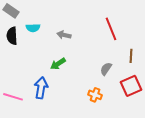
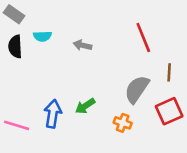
green arrow: (58, 64) -> (85, 106), moved
gray semicircle: (106, 69) -> (137, 89), size x1.6

